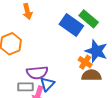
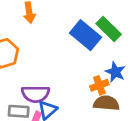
blue star: (96, 51) -> (115, 72), size x0.7
orange cross: (85, 62) -> (99, 85), turned 32

